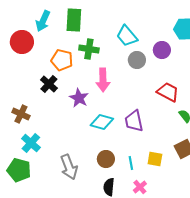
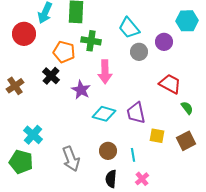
brown cross: (21, 114) -> (15, 86), moved, turned 30
yellow square: (155, 159) -> (157, 136), moved

